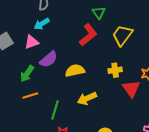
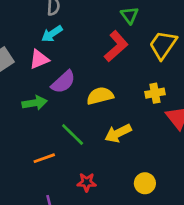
green arrow: (27, 74) -> (35, 103), turned -132
orange line: (30, 96) -> (44, 158), moved
green line: (55, 110) -> (73, 135), moved, turned -60

